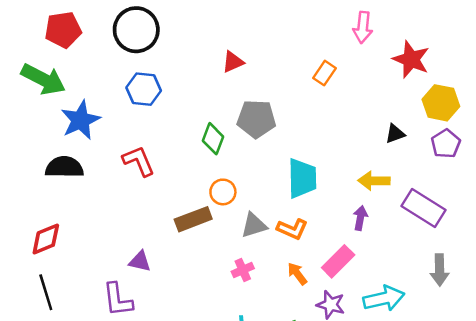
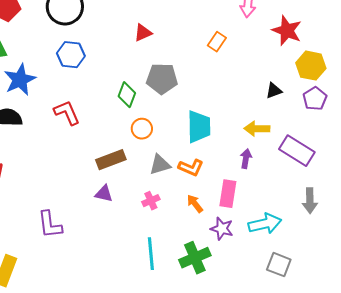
orange circle: (223, 192) -> (142, 129), moved
purple triangle: (140, 261) -> (104, 194), moved
pink rectangle: (338, 261) -> (228, 194), turned -36

